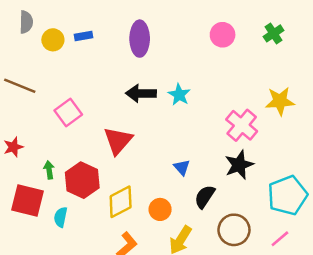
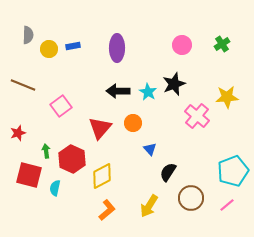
black star: (239, 165) -> (174, 84), moved
orange circle: (160, 209) -> (133, 123), moved

